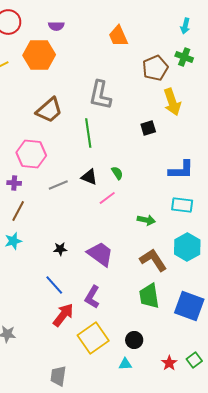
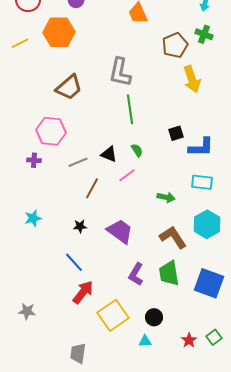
black square: (148, 128) -> (176, 133), moved
green line: (88, 133) -> (130, 109), moved
brown line: (18, 211) -> (92, 188), moved
purple L-shape: (92, 297) -> (136, 274), moved

